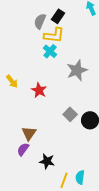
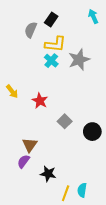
black rectangle: (58, 16) -> (51, 20), moved
gray semicircle: (40, 21) -> (31, 30), moved
gray star: (77, 70) -> (79, 60), moved
gray square: (70, 114) -> (65, 121), moved

